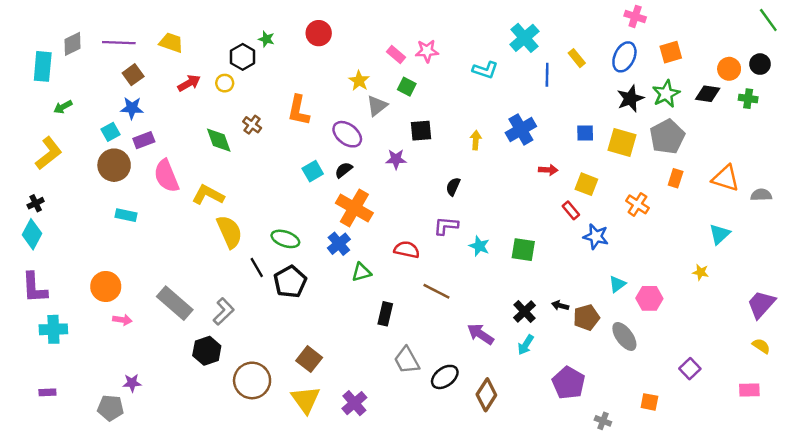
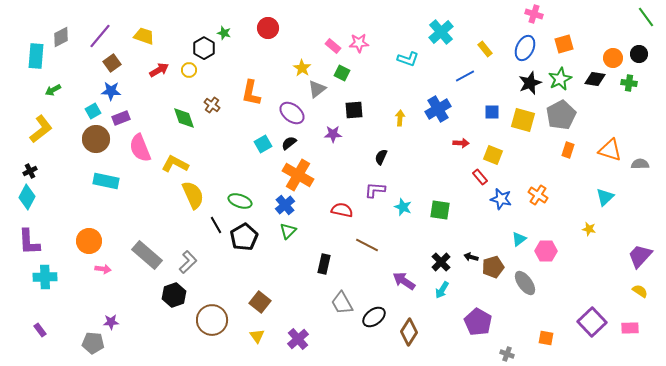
purple line: (119, 43) -> (100, 36), turned -52
blue line: (547, 75) -> (465, 76), moved, turned 60
orange cross: (637, 204) -> (538, 195), moved
cyan rectangle: (126, 215) -> (106, 181), size x1.4
green triangle: (362, 272) -> (288, 231), moved, turned -30
purple square: (690, 369) -> (592, 322), moved, size x1.6
purple rectangle: (47, 392) -> (40, 330), turned 56
yellow triangle: (306, 400) -> (257, 336), size x0.6

